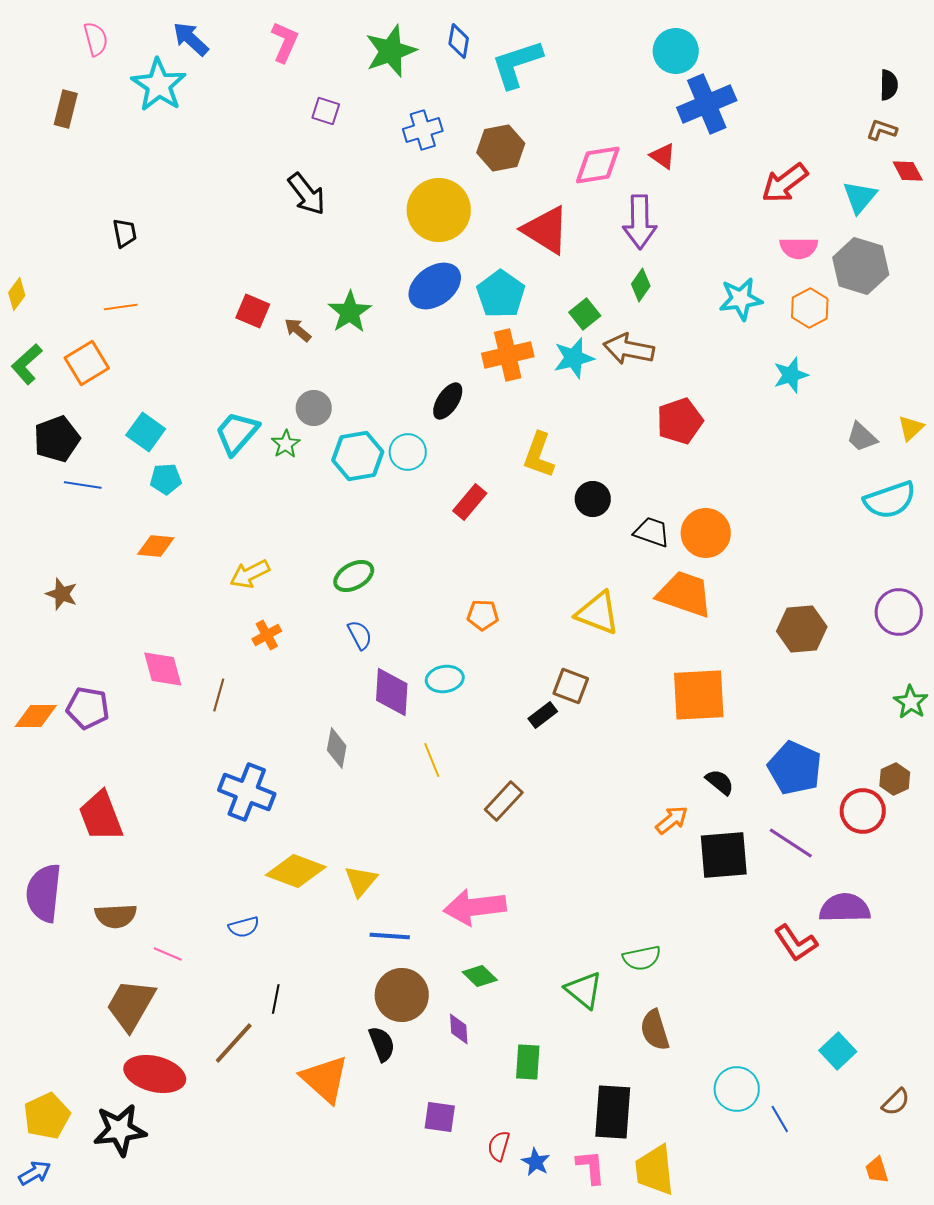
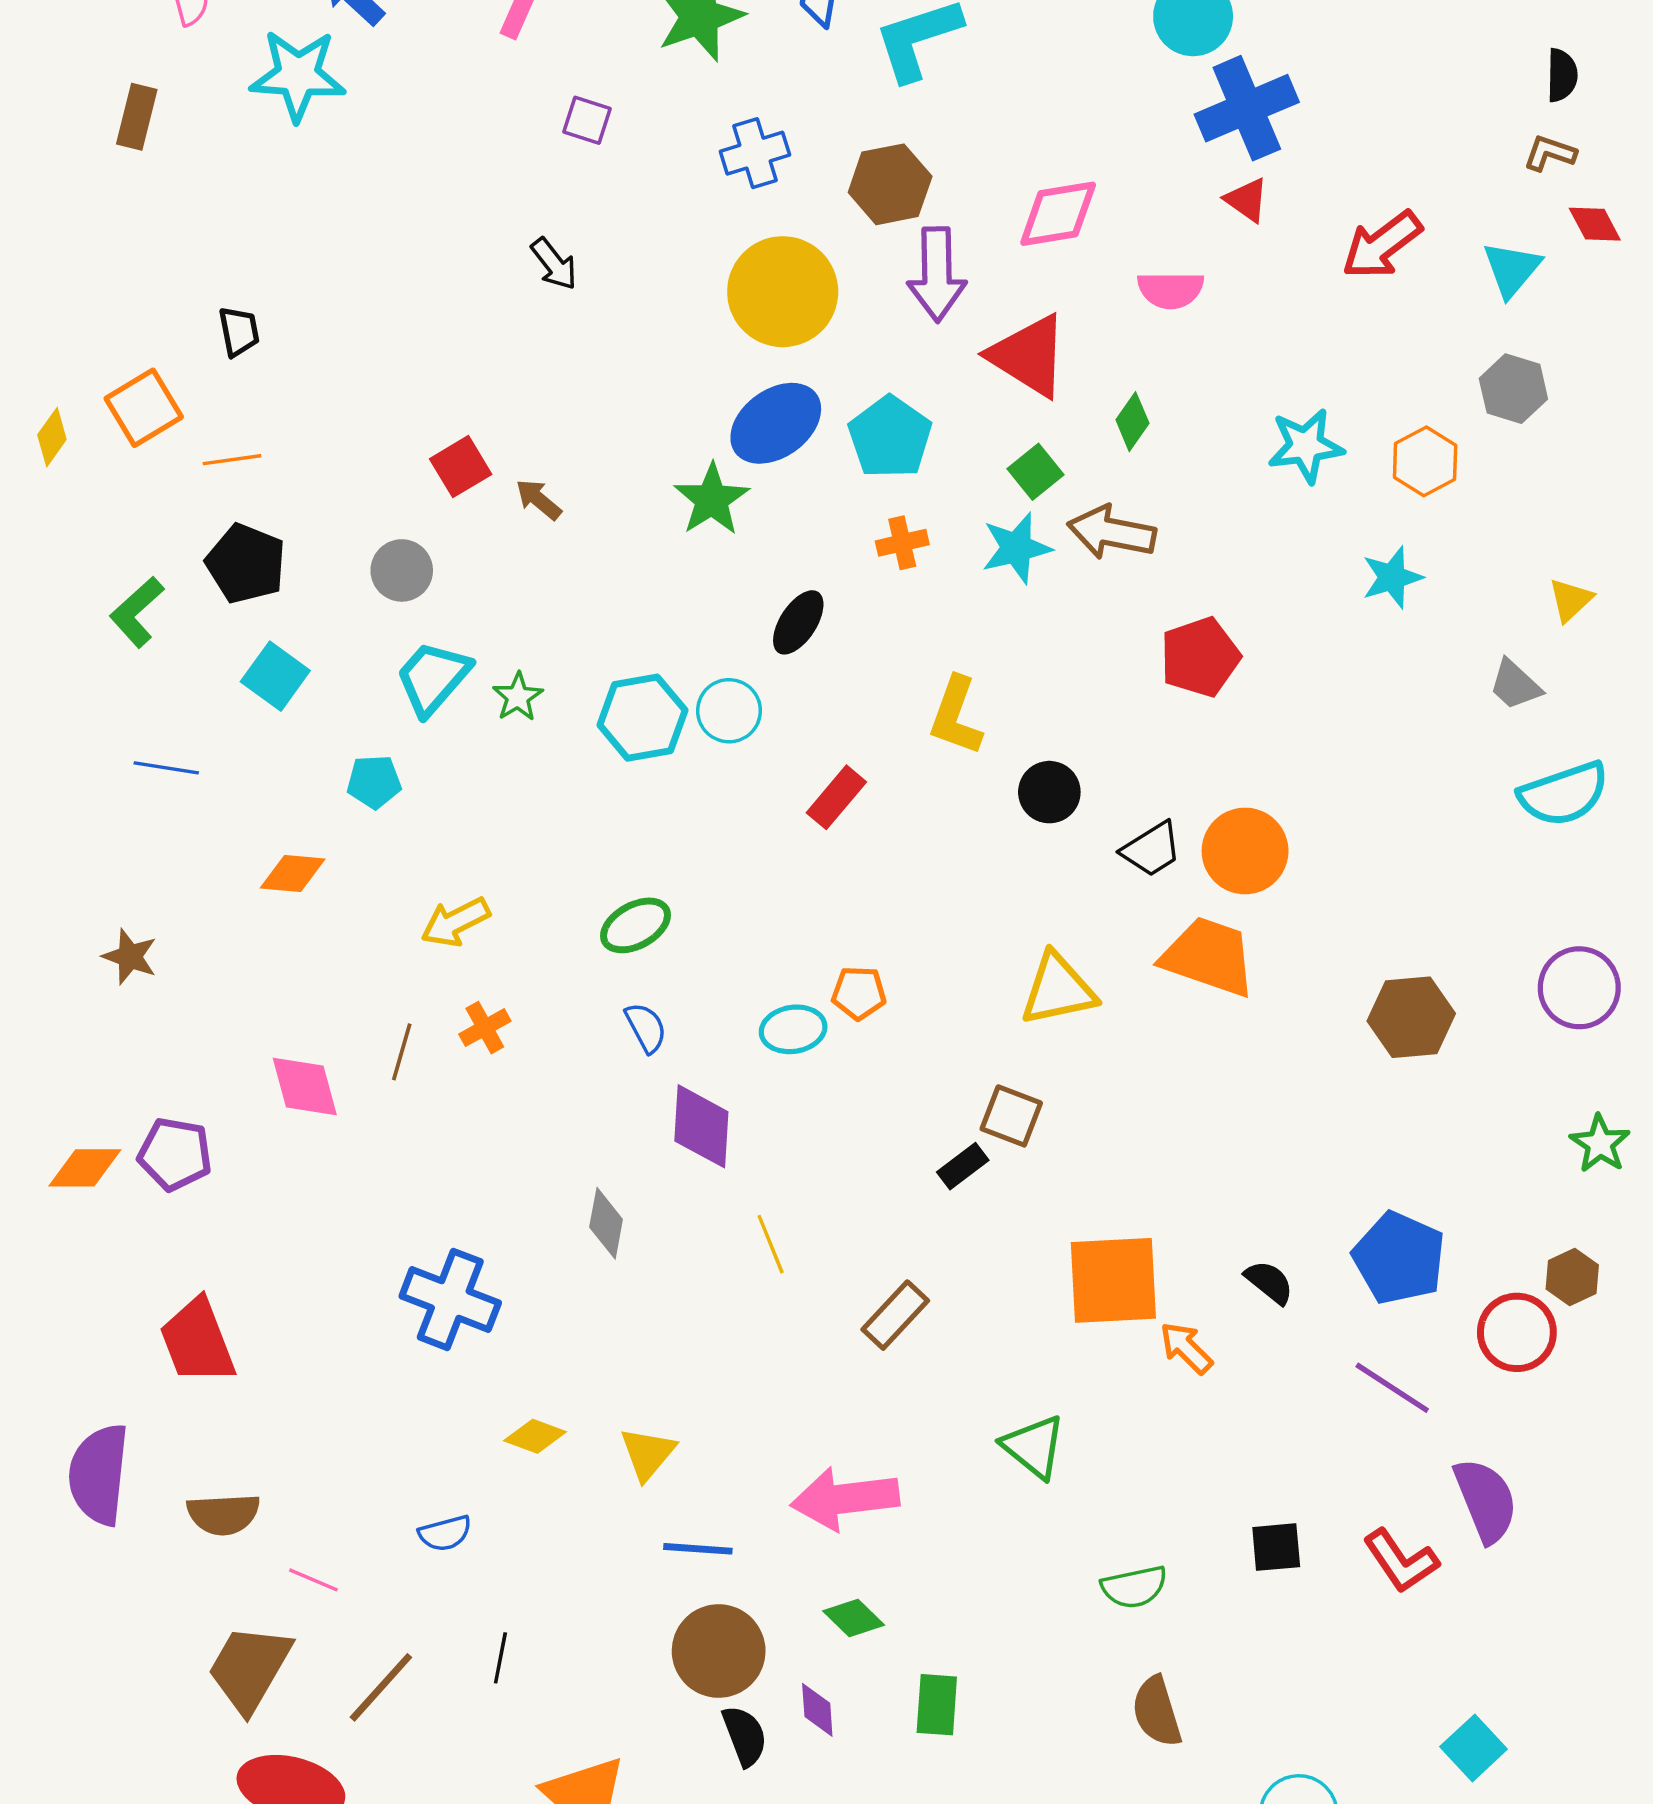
cyan star: (159, 85) -> (298, 75), turned -30
red triangle: (663, 156) -> (1247, 200), moved
black arrow: (307, 194) -> (554, 264), size x0.7
purple arrow: (640, 222) -> (937, 274), moved
red triangle: (546, 230) -> (1029, 356), moved
pink semicircle: (799, 248) -> (1171, 290), moved
gray hexagon: (861, 266) -> (1513, 389), size x0.7
red square: (253, 311) -> (461, 467), turned 36
green star: (350, 312) -> (712, 499), moved
orange cross: (508, 355) -> (902, 543), size x0.6
orange square: (87, 363) -> (144, 408), moved
green L-shape: (27, 364) -> (137, 612), moved
gray circle: (314, 408) -> (402, 570), moved
yellow triangle: (911, 428) -> (1571, 600), moved
black pentagon: (57, 439) -> (246, 564), moved, turned -30
cyan pentagon: (166, 479) -> (374, 782), moved
black trapezoid: (652, 532) -> (1152, 849), turned 129
yellow triangle: (598, 613) -> (1058, 990), turned -33
cyan ellipse: (445, 679) -> (793, 1029), moved
brown line: (219, 695) -> (402, 1052), moved
orange square: (699, 695) -> (1113, 1280), moved
orange arrow: (672, 820) -> (1186, 1348), turned -96
black square: (724, 855) -> (1276, 1547), moved, size x0.6
yellow diamond: (296, 871) -> (535, 1436), size x0.6
purple semicircle: (845, 908) -> (1486, 1500), turned 69
green triangle: (584, 990) -> (1034, 1447), moved
brown line: (234, 1043) -> (381, 1687), moved
black semicircle: (382, 1044) -> (745, 1736), moved
green rectangle: (528, 1062) -> (937, 1705), moved

